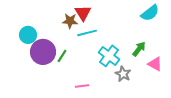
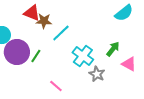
red triangle: (83, 13) -> (32, 13), moved, turned -36
cyan line: (87, 33) -> (61, 33), turned -30
pink line: (82, 86) -> (56, 86), turned 48

